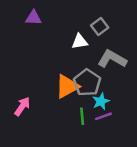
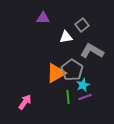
purple triangle: (34, 18) -> (43, 18), moved
pink arrow: (22, 106) -> (25, 102), moved

